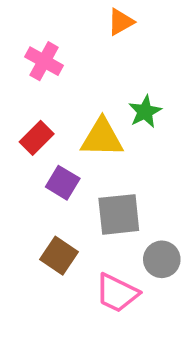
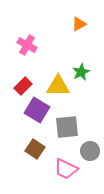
orange triangle: (121, 22) -> (79, 24), moved
purple square: (63, 183) -> (37, 110), size x1.4

